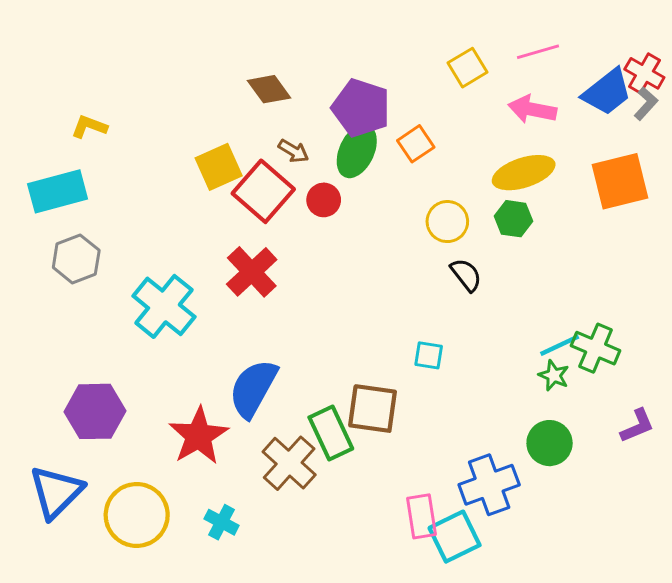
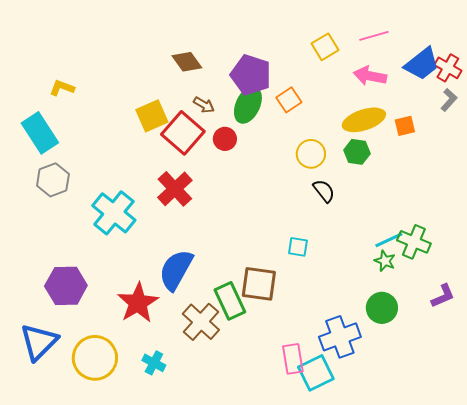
red cross: (644, 73) -> (448, 68), moved
gray L-shape: (646, 104) -> (449, 100), moved
orange square: (620, 181) -> (405, 126), moved, size x0.5
cyan rectangle: (58, 191) -> (40, 133), turned 72

